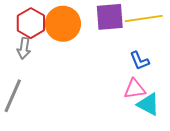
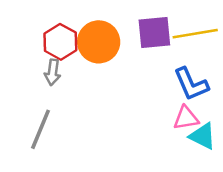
blue L-shape: (139, 61) -> (191, 84), size x1.5

